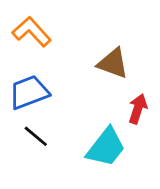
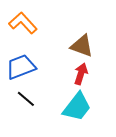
red arrow: (138, 109) -> (81, 74), moved

